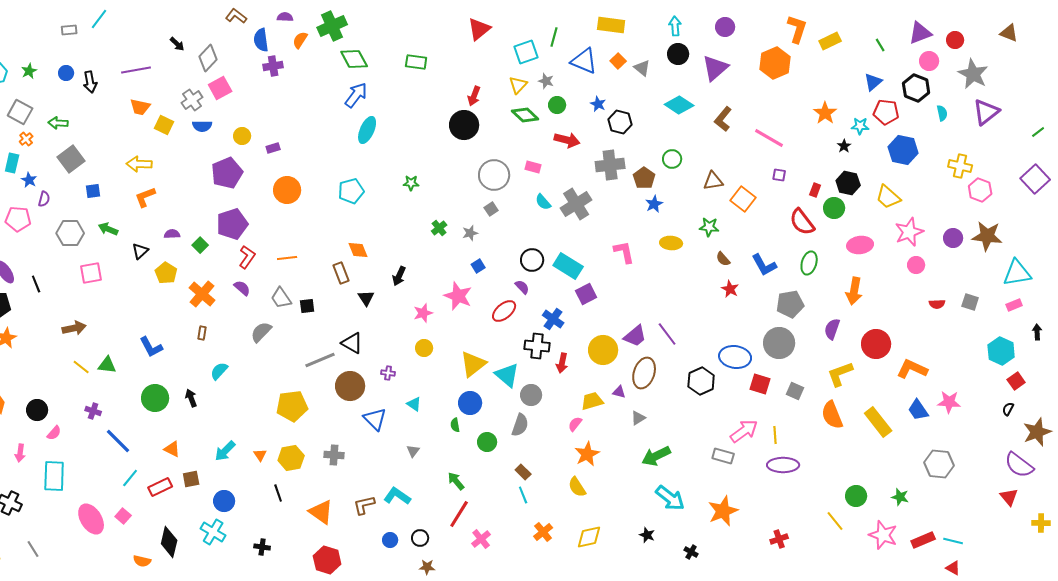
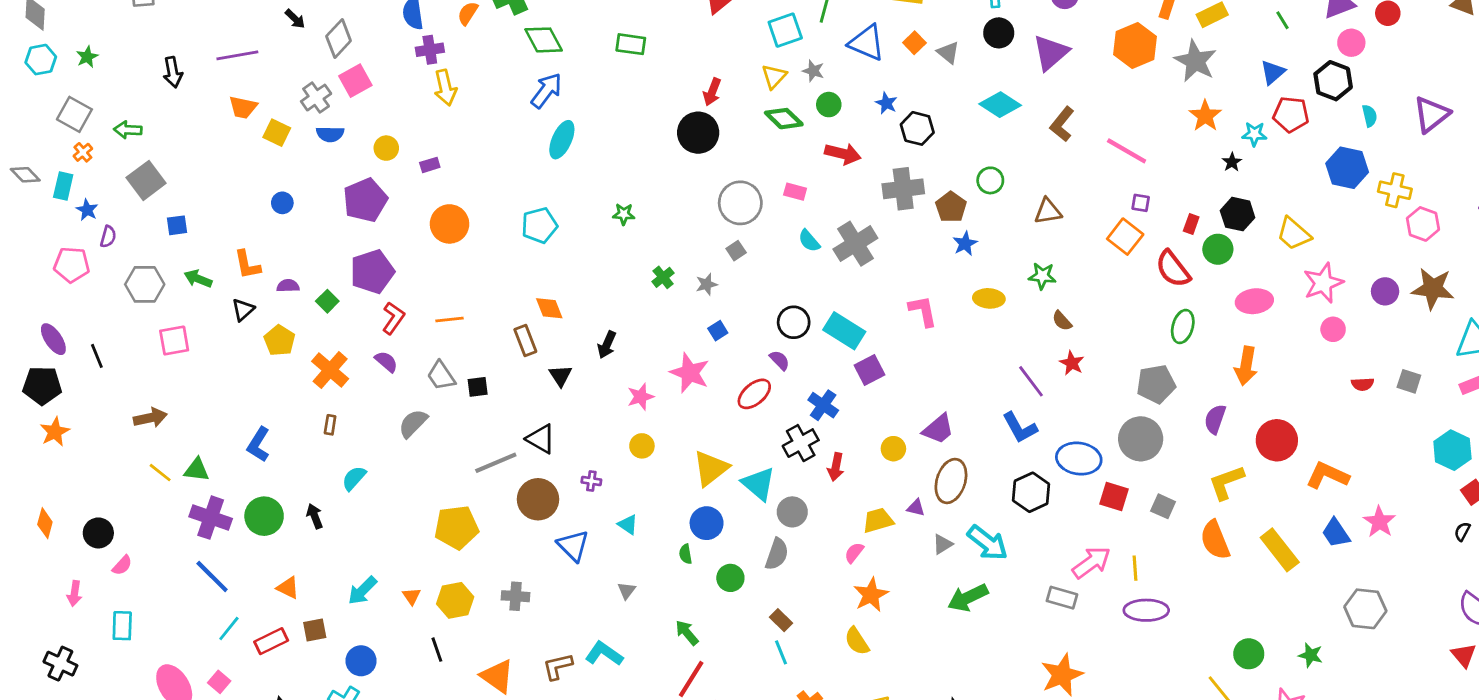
blue circle: (66, 73) -> (282, 203), moved
gray star: (973, 74) -> (1195, 61), moved
blue hexagon: (903, 150) -> (1347, 168), moved
yellow arrow: (139, 164) -> (445, 88), moved, turned -105
orange L-shape: (145, 197) -> (247, 265), moved, turned -80
orange square: (743, 199) -> (1125, 237), moved
blue L-shape: (764, 265) -> (1020, 428), moved
purple line: (667, 334) -> (1031, 381), moved
black cross: (537, 346) -> (801, 443), turned -35
blue L-shape: (151, 347) -> (258, 444), turned 60
yellow circle: (603, 350) -> (893, 449), size x0.6
pink star: (949, 402) -> (1379, 522), turned 30
purple cross: (93, 411) -> (211, 518), moved, size x1.8
cyan rectangle: (54, 476) -> (122, 626), size x0.7
cyan arrow: (670, 498) -> (987, 543), moved

